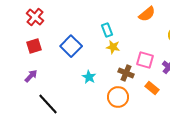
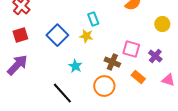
yellow star: (113, 47) -> (86, 36), moved
purple arrow: (31, 76) -> (17, 65), size x1.6
black line: (48, 104) -> (62, 93), moved

